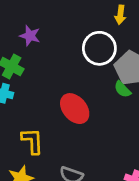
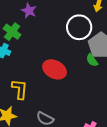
red ellipse: (75, 109) -> (55, 69), turned -30

